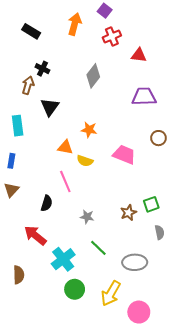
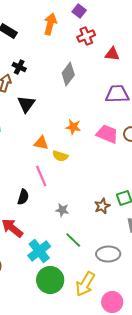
orange star: (89, 130) -> (73, 127), moved
pink trapezoid: (124, 155) -> (107, 134), moved
green circle: (75, 289) -> (50, 280), size x1.4

